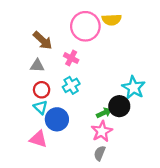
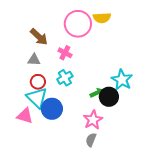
cyan triangle: (40, 107) -> (37, 98), size x1.6
green arrow: (104, 113) -> (97, 93), moved
pink triangle: (38, 139) -> (25, 116), moved

